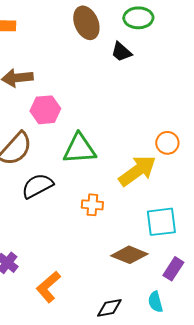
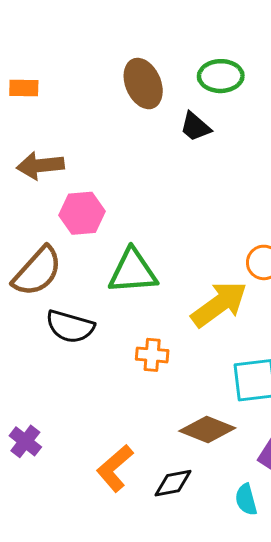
black semicircle: (37, 186) -> (70, 327), turned -136
orange L-shape: (48, 287) -> (115, 468), moved
black diamond: (109, 308) -> (173, 483), moved

